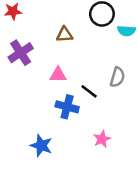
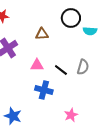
black line: (89, 91) -> (61, 70), moved
blue star: (41, 146) -> (13, 116), moved

